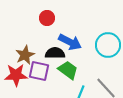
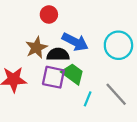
brown star: (25, 55) -> (36, 48), moved
purple square: (39, 71) -> (53, 77), moved

